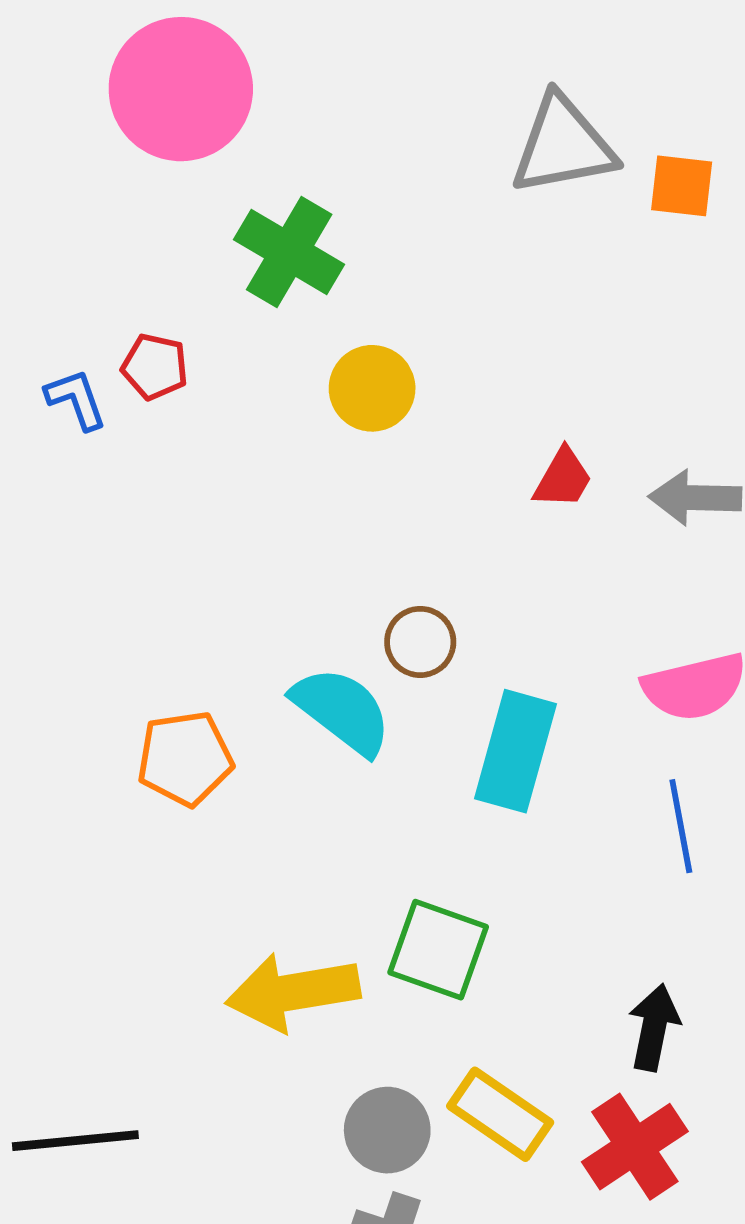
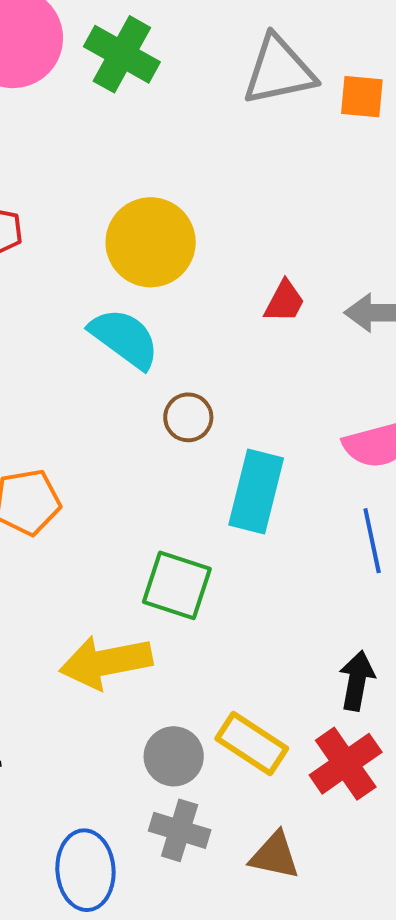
green cross: (289, 252) -> (122, 54), moved
yellow circle: (372, 388) -> (151, 242), size x1.5
cyan semicircle: (342, 711) -> (124, 338), moved
green square: (438, 950) -> (177, 585), moved

